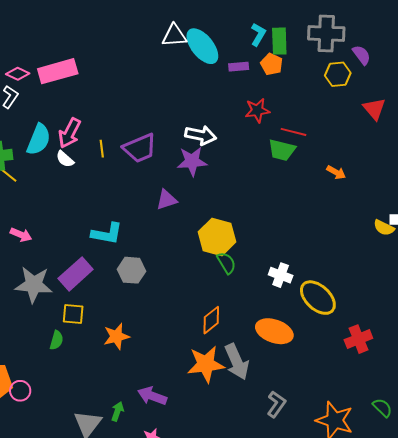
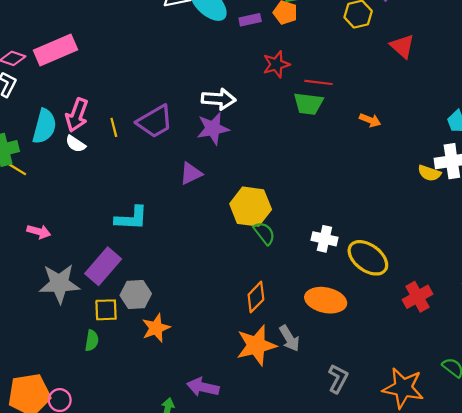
gray hexagon: (131, 270) -> (136, 295), moved
gray arrow: (237, 362) -> (289, 338), size x0.7

